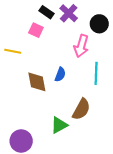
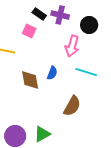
purple cross: (69, 13) -> (60, 15), turned -30
cyan line: (96, 73) -> (86, 72), turned -75
green triangle: (59, 125) -> (42, 134), moved

